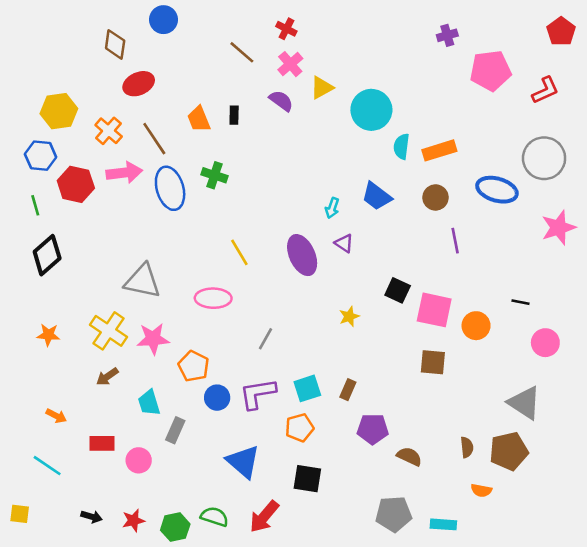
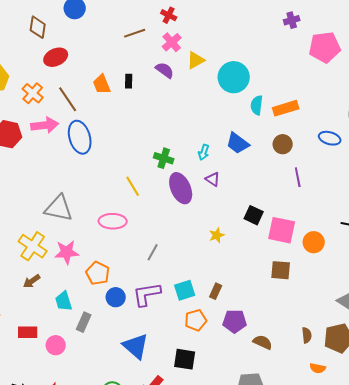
brown line: (242, 52) -> (135, 33), turned -60
green cross: (214, 175) -> (164, 158), moved
blue ellipse: (497, 190) -> (330, 138), size x0.7
orange pentagon: (299, 428) -> (196, 320), moved

